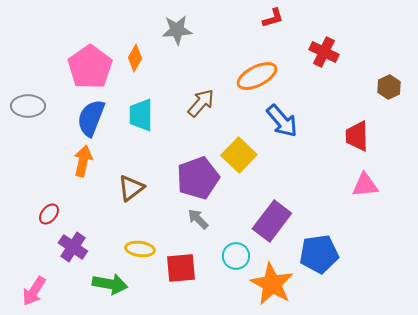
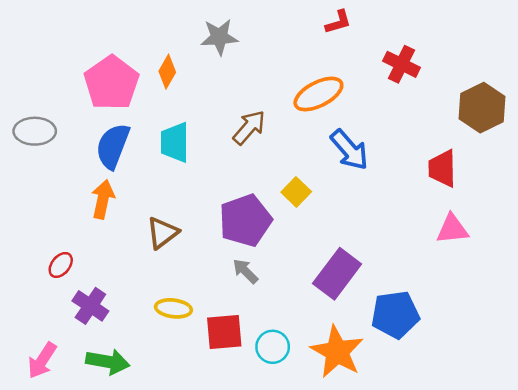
brown hexagon: (389, 87) -> (482, 108), size x1.6
yellow square: (239, 155) -> (296, 192), size x0.7
cyan circle: (236, 256) -> (273, 347), moved
green arrow: (110, 284) -> (108, 362), moved

